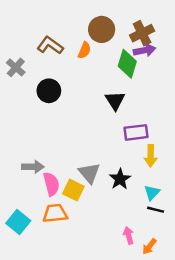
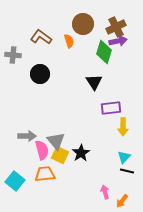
orange semicircle: (84, 50) -> (69, 41), turned -40
gray cross: (16, 67) -> (13, 55), turned -35
gray triangle: (89, 173) -> (56, 141), moved
black star: (120, 179) -> (81, 153), moved

